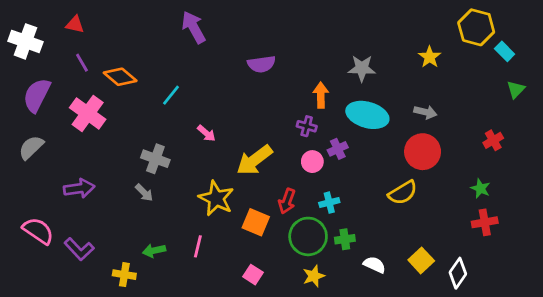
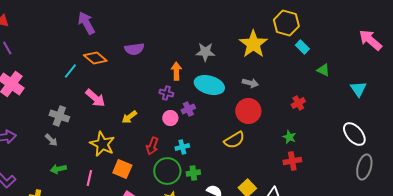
cyan rectangle: (505, 51) -> (302, 47), moved
yellow star: (430, 57) -> (253, 44), size x1.8
orange diamond: (120, 77) -> (95, 58), moved
green triangle: (516, 89) -> (323, 70), moved, turned -48
pink arrow: (206, 133) -> (95, 98), size x1.5
yellow arrow: (254, 160) -> (129, 117), size x0.6
orange square: (256, 222) -> (122, 169), moved
green arrow: (154, 251) -> (58, 169), moved

